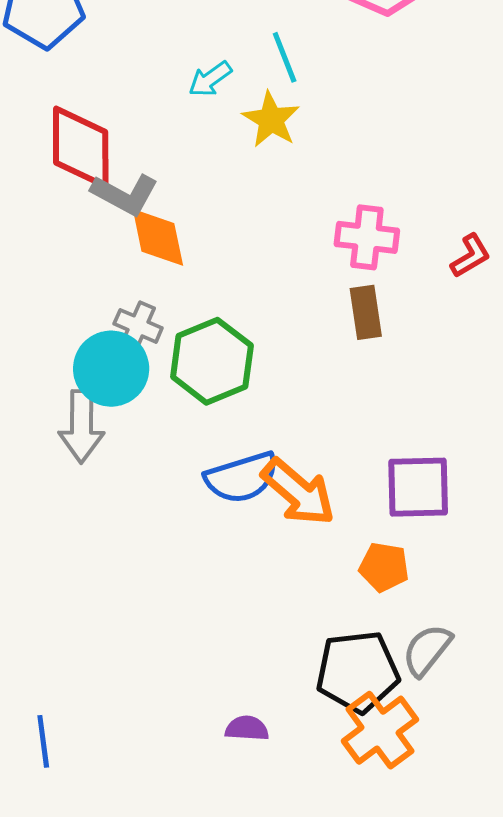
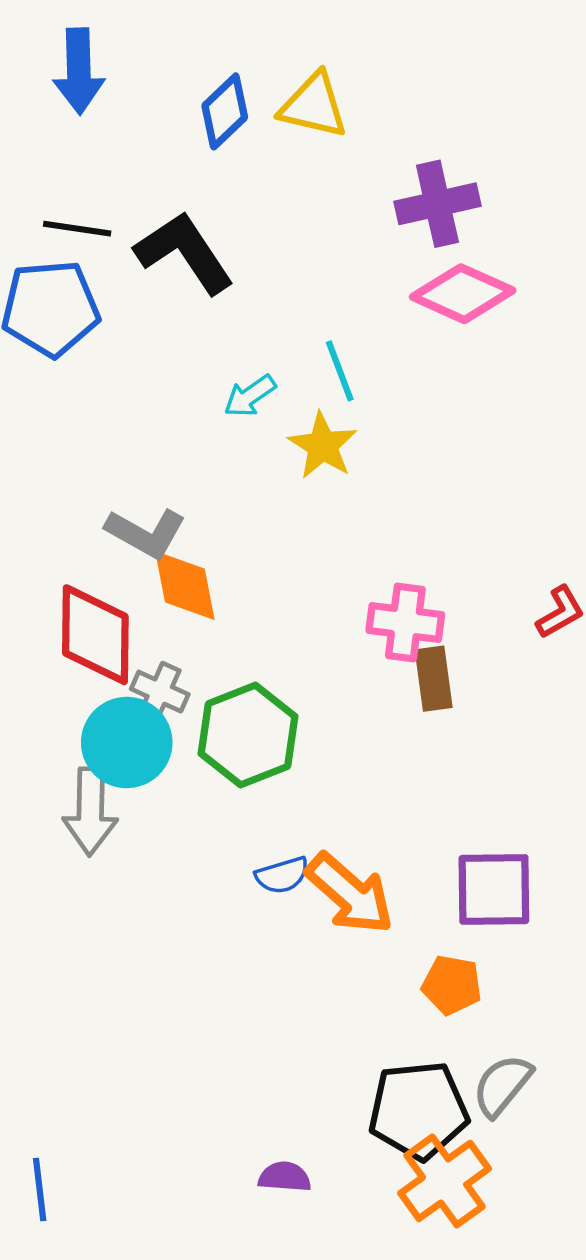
red diamond: (81, 147) -> (95, 635), moved
pink cross: (367, 237) -> (405, 622), moved
blue semicircle: (242, 477) -> (282, 875), size x0.6

